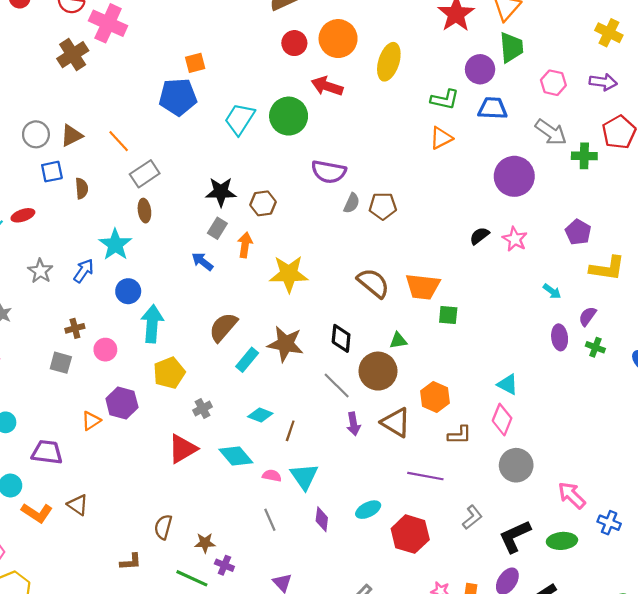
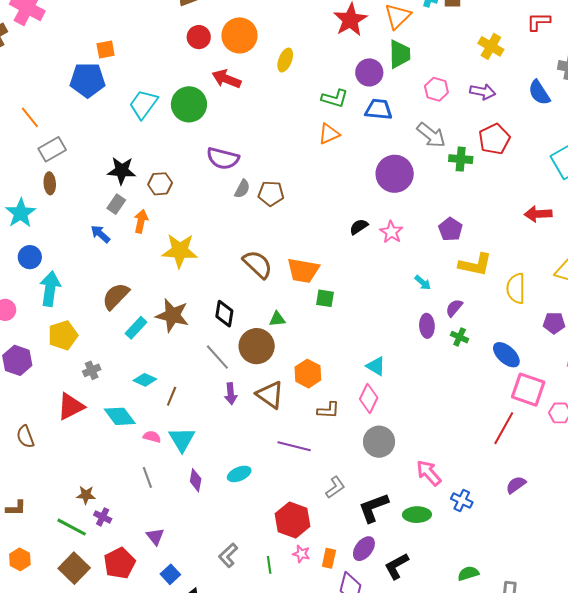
yellow ellipse: (389, 62) -> (285, 60), size x0.7
brown semicircle: (163, 527) -> (25, 437), moved, turned -40
red hexagon: (410, 534) -> (293, 520), moved

